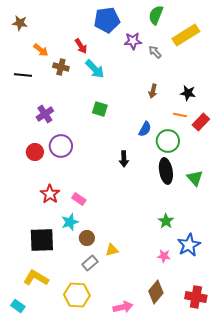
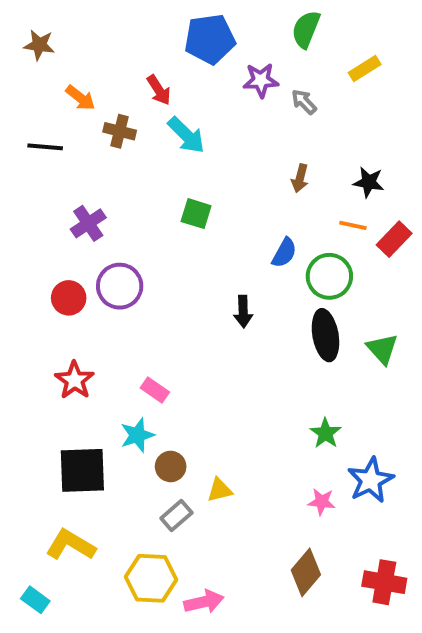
yellow rectangle: (186, 35) -> (365, 68), size x0.6
red star: (50, 194) -> (75, 380), moved
pink arrow: (123, 307) -> (204, 602), moved

